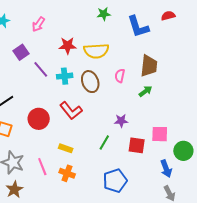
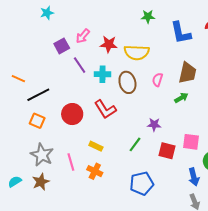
pink arrow: (38, 24) -> (83, 36), moved

